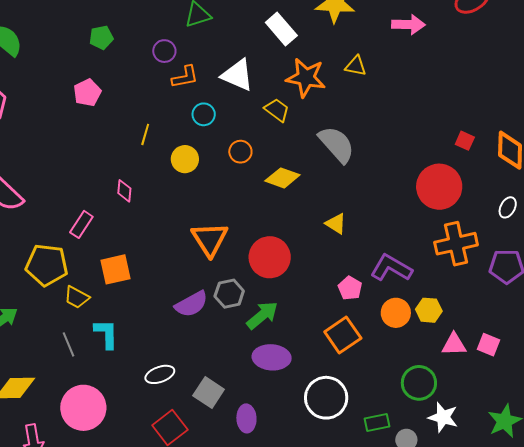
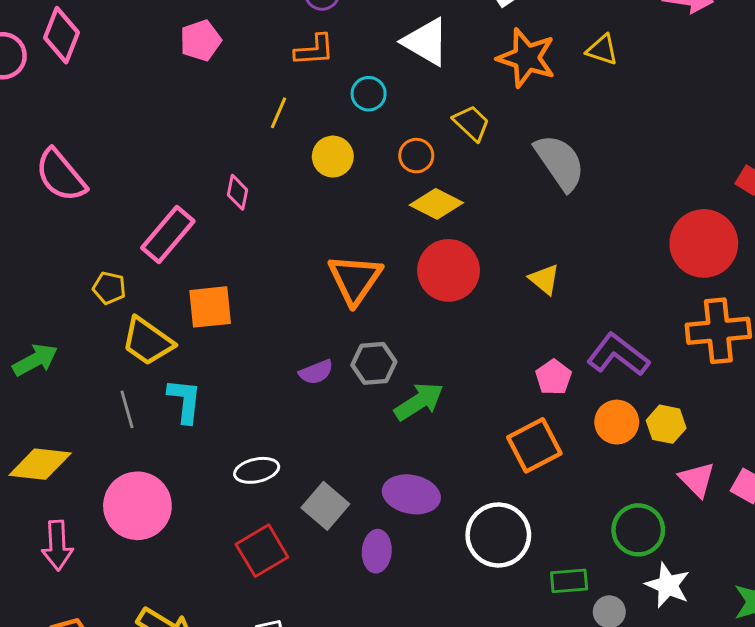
orange L-shape: (185, 77) -> (314, 50), moved
yellow trapezoid: (277, 110) -> (471, 123), moved
yellow diamond: (282, 178) -> (436, 204), moved
pink rectangle: (81, 224) -> (168, 234), size x1.4
red circle: (270, 257) -> (449, 270), moved
yellow pentagon: (47, 265) -> (109, 288), size x0.5
yellow trapezoid: (77, 297) -> (148, 341), size x1.4
purple semicircle: (191, 304) -> (316, 372), size x0.7
pink triangle: (454, 344) -> (697, 479), turned 40
purple ellipse: (272, 357) -> (411, 494), moved

